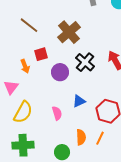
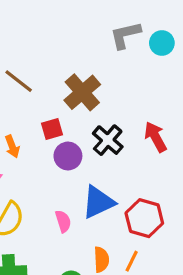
red square: (41, 54) -> (52, 129), moved
blue triangle: (79, 101) -> (98, 202), size x1.6

